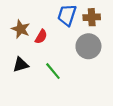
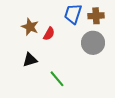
green line: (53, 71) -> (57, 79), moved

